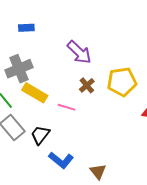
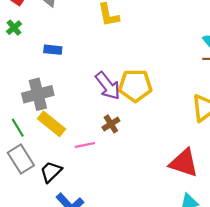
yellow pentagon: (122, 82) -> (135, 85), moved
pink line: (67, 107) -> (85, 145), turned -36

